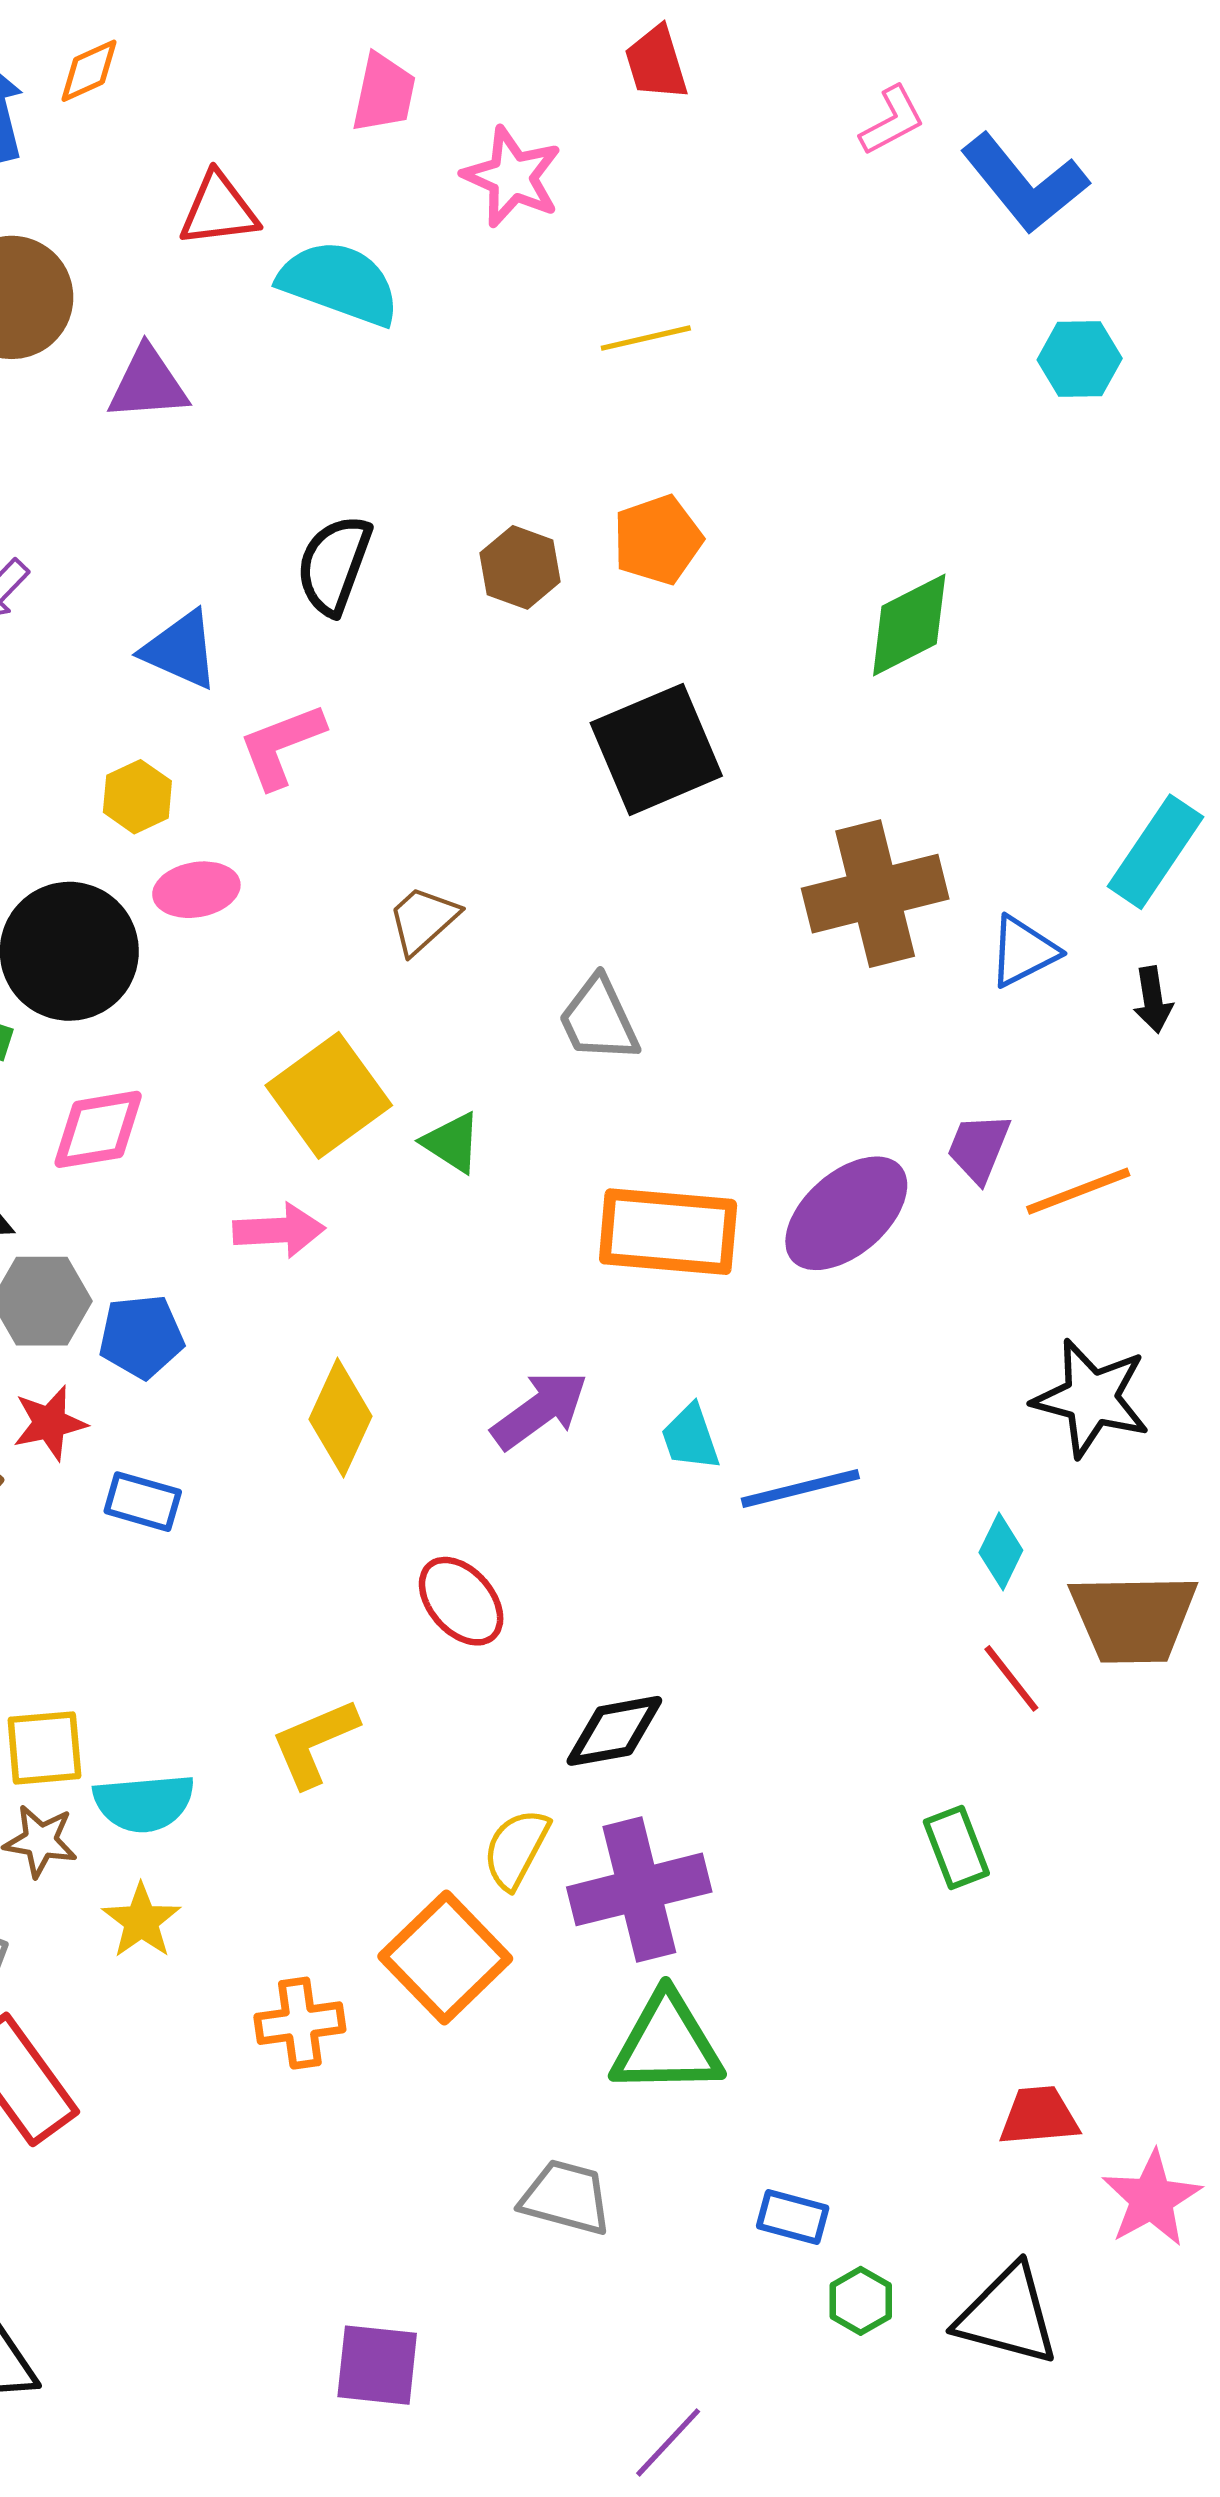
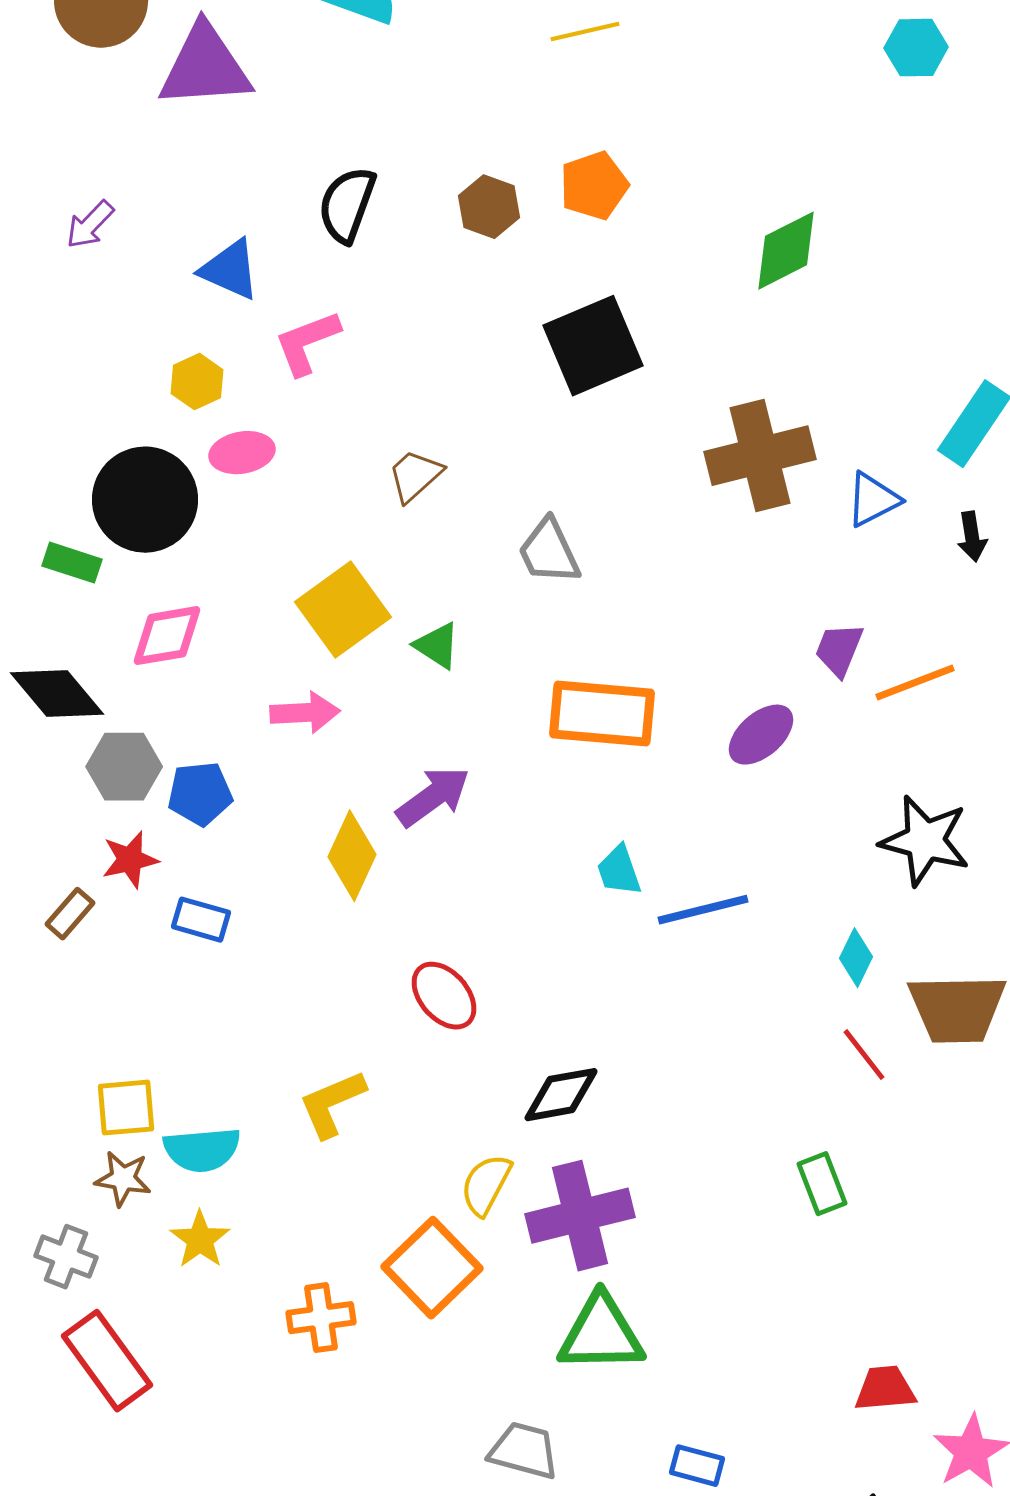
purple triangle: (148, 384) -> (205, 67), size x1.5
purple ellipse: (846, 1213) -> (761, 735), moved, size x0.7
purple arrow: (540, 1410) -> (433, 797), moved

